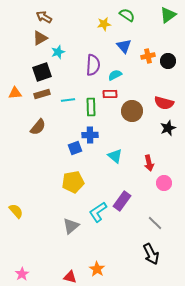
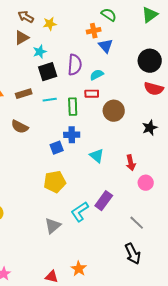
yellow star: (104, 24) -> (50, 24), moved
orange cross: (148, 56) -> (94, 31), moved
black circle: (168, 61) -> (150, 61), size x1.5
black square: (42, 72) -> (48, 72), moved
red semicircle: (164, 103) -> (154, 89), moved
brown semicircle: (38, 127) -> (20, 127), turned 78

